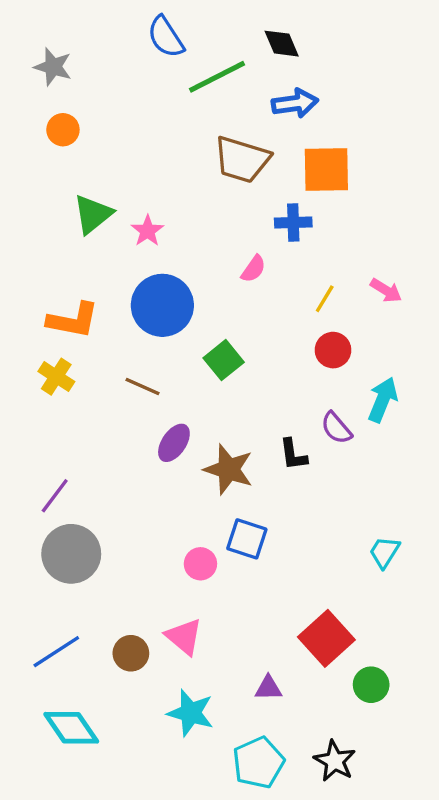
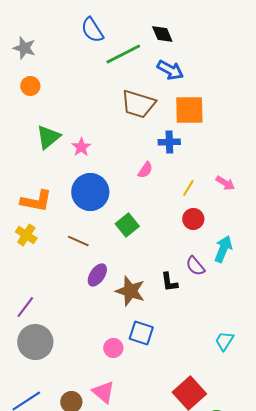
blue arrow: (295, 103) -> (170, 70), turned 36

